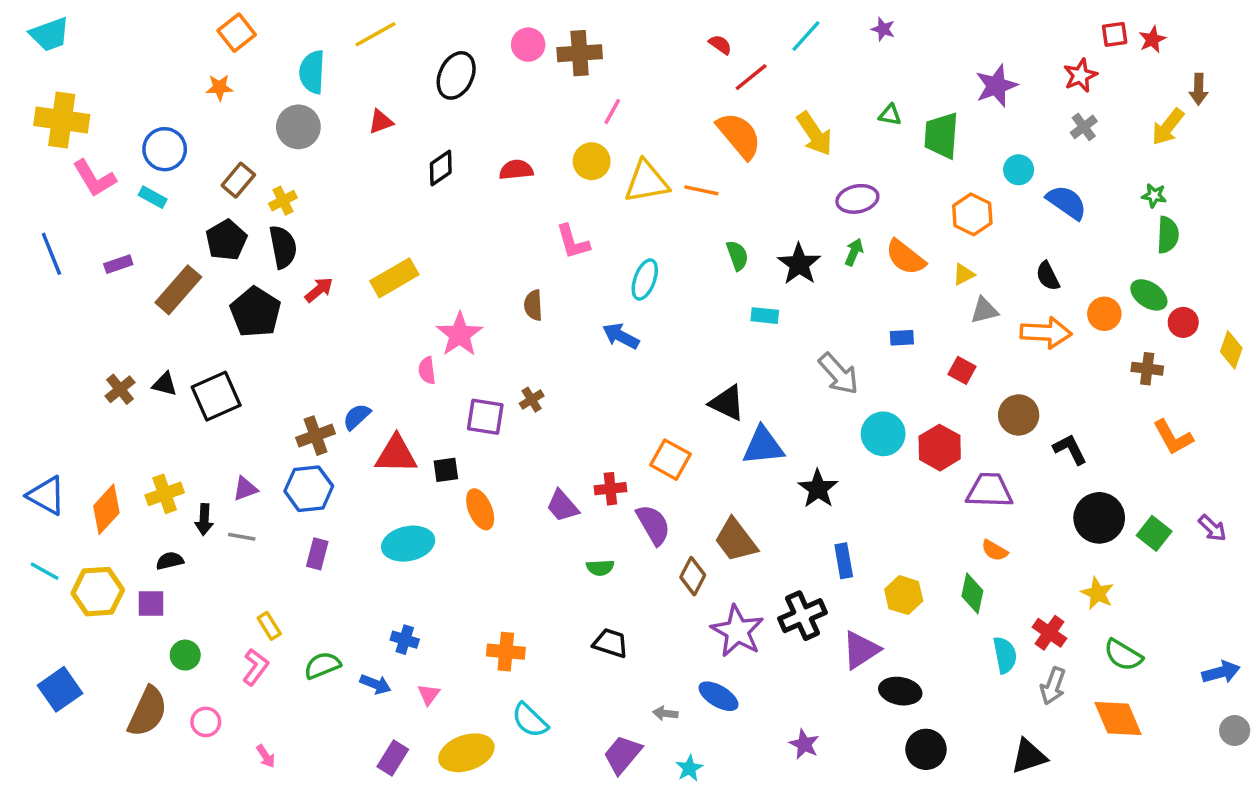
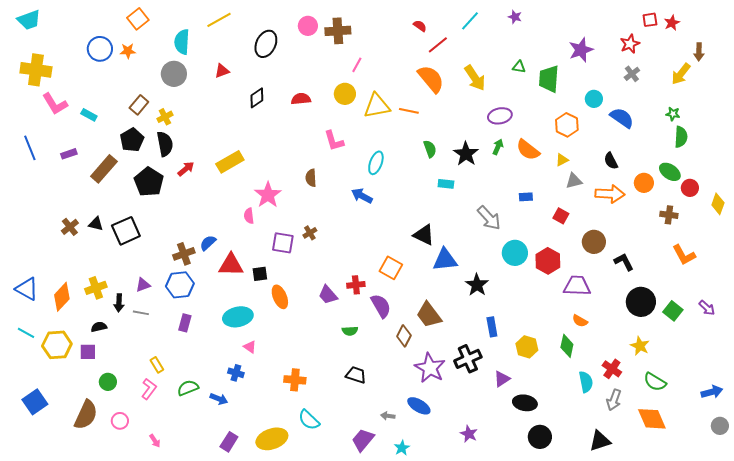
blue circle: (165, 149) -> (100, 49), moved
purple triangle: (861, 650) -> (502, 379), size x0.7
pink triangle: (429, 694) -> (250, 347), moved, turned -32

